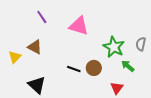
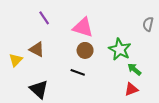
gray semicircle: (141, 44) -> (148, 24), moved
brown circle: (94, 68) -> (85, 50), moved
red triangle: (117, 88) -> (131, 89), moved, turned 32

